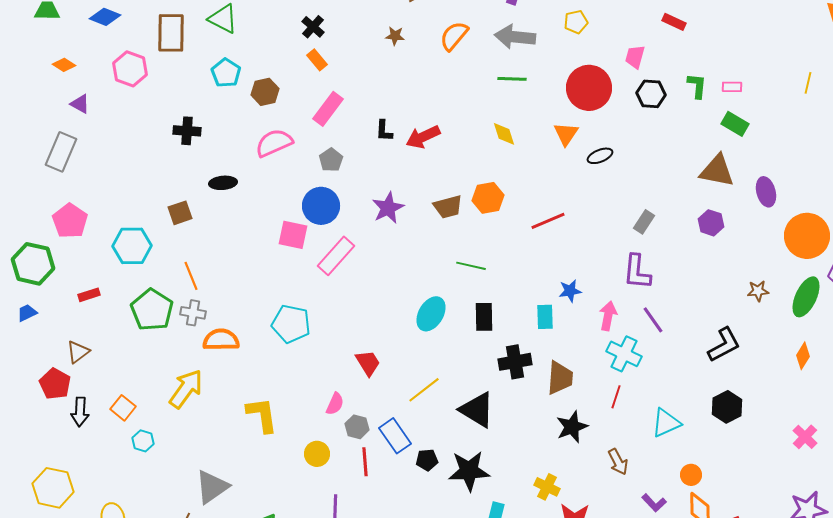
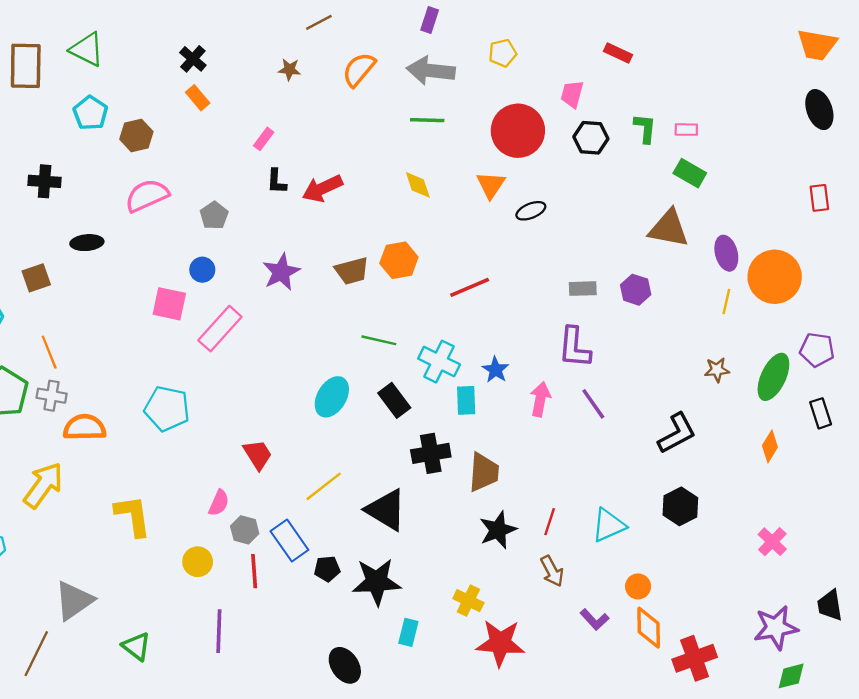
yellow line: (808, 83) -> (726, 301), moved
pink rectangle: (328, 109) -> (264, 139), moved, size x0.6
blue circle: (321, 206) -> (202, 270), size x0.6
gray rectangle: (644, 222) -> (583, 289), turned 55
purple hexagon: (711, 223) -> (636, 290), moved
orange circle: (807, 236) -> (775, 277), moved
blue star: (570, 291) -> (496, 370), turned -30
black rectangle: (484, 317) -> (394, 400), turned -36
cyan cross: (624, 354) -> (439, 362), moved
red line: (616, 397) -> (550, 522), moved

